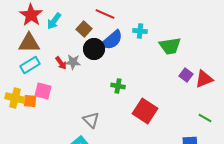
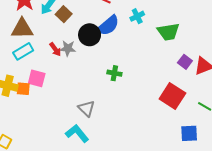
brown square: (84, 29) -> (64, 14), moved
cyan cross: (140, 31) -> (137, 16), turned -32
red square: (145, 111) -> (172, 96), moved

